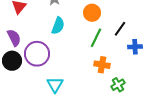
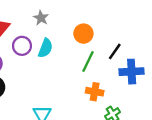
blue cross: (135, 47) -> (132, 72), size x1.5
purple circle: (37, 54) -> (22, 46), moved, size x0.7

